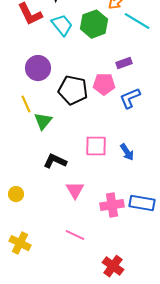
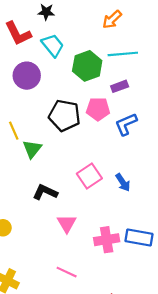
cyan line: (137, 21) -> (123, 54), moved, turned -36
green hexagon: (94, 24) -> (87, 66), moved
purple circle: (38, 68) -> (27, 76), moved
pink square: (96, 146) -> (89, 176), turned -35

